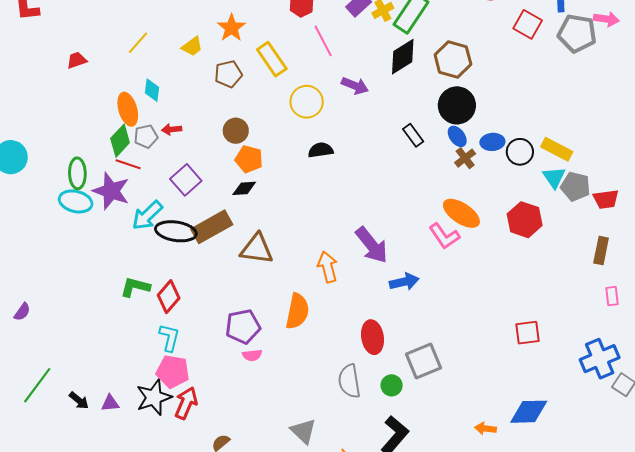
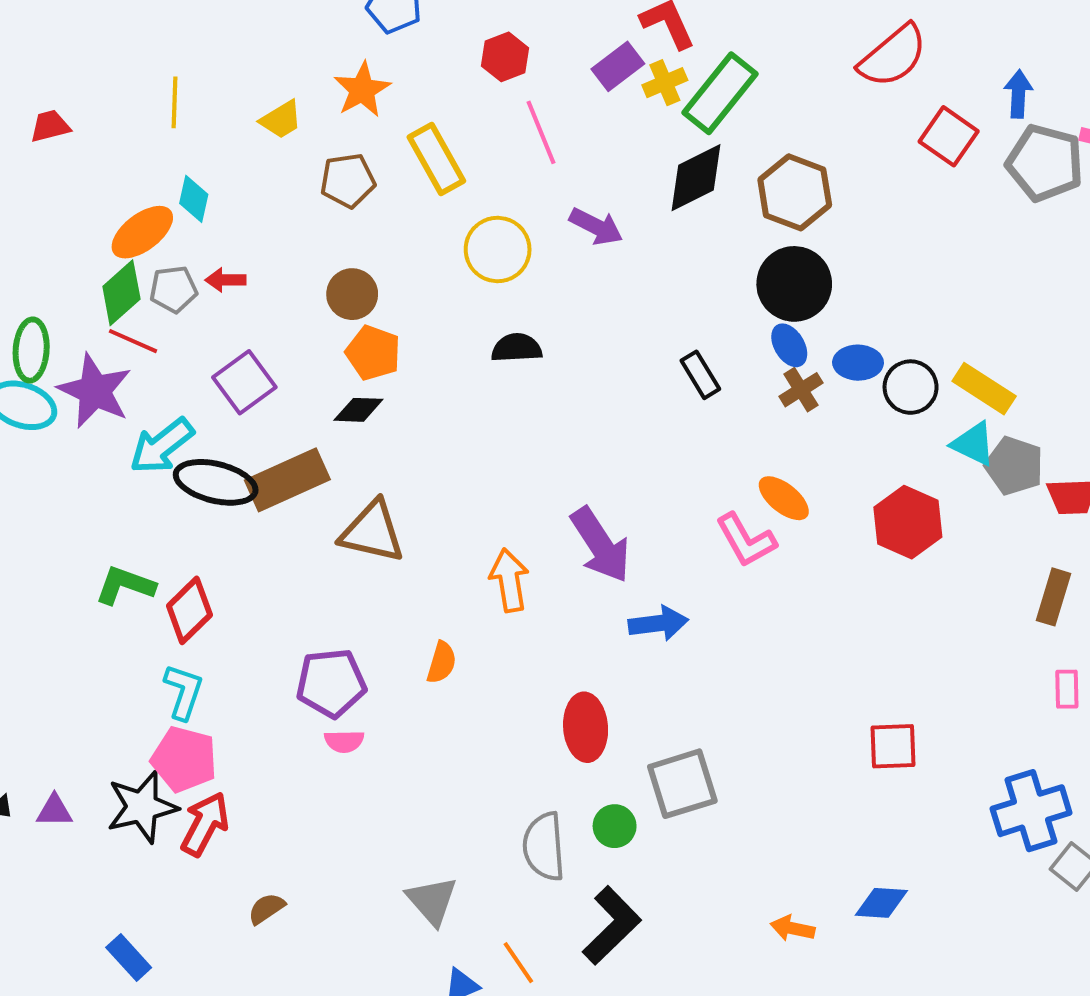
yellow line: (138, 43) -> (175, 102), turned -45
orange ellipse: (128, 109) -> (142, 232), turned 64
black rectangle: (413, 135) -> (700, 375), moved
cyan triangle: (554, 177) -> (973, 444), turned -35
orange ellipse: (461, 213) -> (784, 498), size x0.7
orange semicircle: (297, 311) -> (442, 662), size x0.6
gray semicircle: (349, 381) -> (544, 847), moved
blue diamond: (529, 412) -> (881, 903), size x0.7

